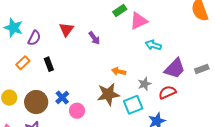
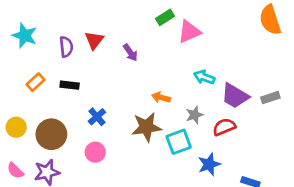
purple semicircle: (34, 38) -> (66, 47), moved, turned -35
cyan arrow: (153, 45) -> (204, 77), moved
black rectangle: (49, 64) -> (70, 85), turned -64
purple trapezoid: (175, 68) -> (235, 96), turned 75
blue cross: (62, 97) -> (97, 117), moved
pink circle: (77, 111) -> (95, 152), moved

